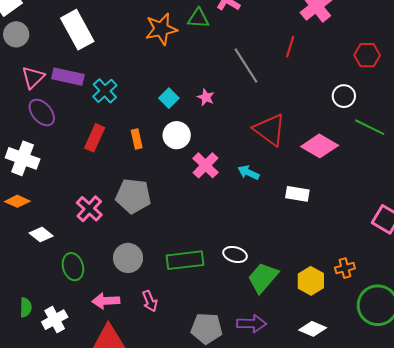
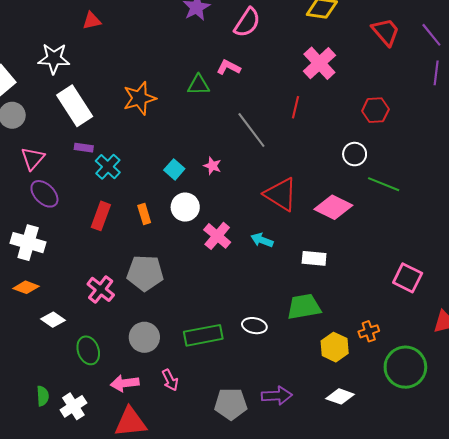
orange star: (161, 29) -> (139, 98), moved
purple rectangle: (68, 77) -> (84, 148), moved, size x0.6
green trapezoid: (263, 278) -> (304, 307), moved, turned 44

